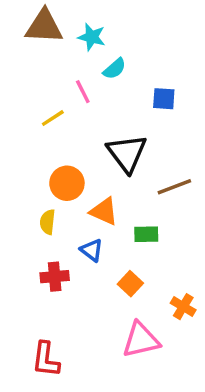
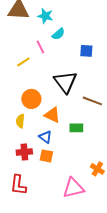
brown line: (174, 187) -> (92, 101), turned 42
orange square: (130, 284) -> (46, 156), moved, turned -32
red L-shape: (46, 359) -> (18, 185), moved

